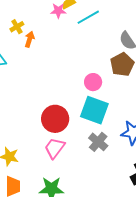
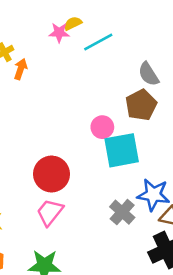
cyan square: (94, 110) -> (122, 150), moved, turned -32
gray cross: (98, 142) -> (122, 212), moved

